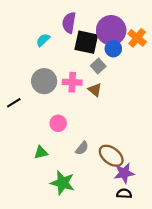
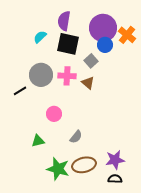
black square: (86, 42) -> (68, 44), moved
black line: (14, 103) -> (20, 91), moved
brown ellipse: (111, 156) -> (84, 165), moved, turned -50

